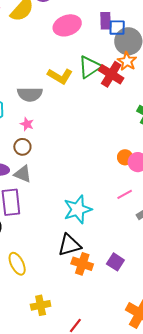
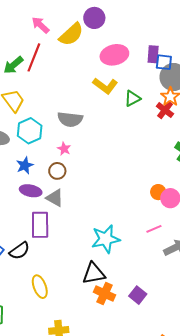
green triangle: (90, 67) -> (132, 98), size x0.7
red cross: (111, 74) -> (165, 110), moved, size x0.7
yellow L-shape: (60, 76) -> (105, 86), moved

